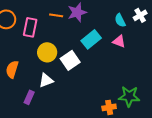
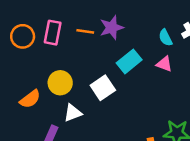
pink rectangle: (30, 27) -> (53, 33), moved
yellow circle: (47, 52) -> (60, 83), moved
orange semicircle: (12, 69) -> (30, 99), turned -144

